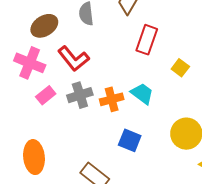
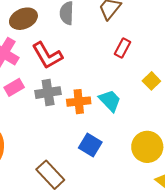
red rectangle: (147, 40) -> (123, 48), size x0.7

